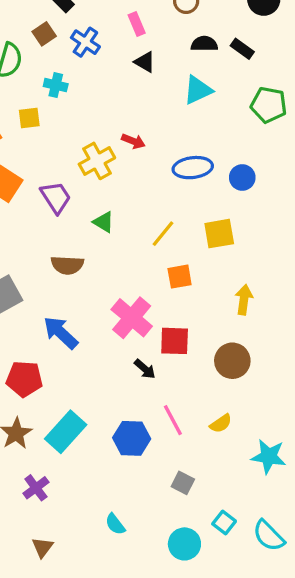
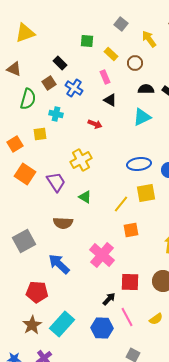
red arrow: (133, 141) -> (95, 124), moved
yellow square: (219, 234) -> (146, 193), moved
red square: (175, 341) -> (130, 282), moved
black arrow: (145, 369) -> (109, 299), moved, turned -88

